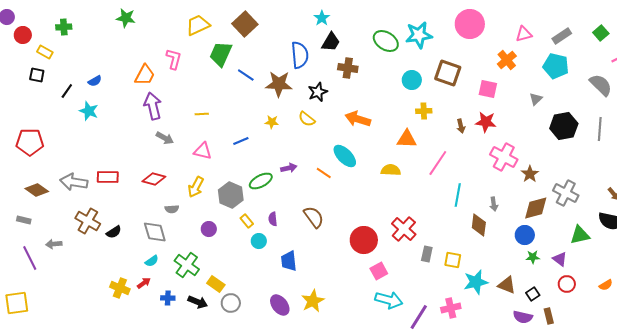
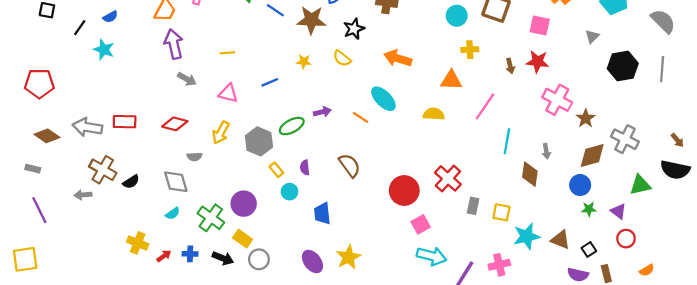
purple circle: (209, 229) -> (244, 204), moved, size x1.5
gray arrow: (54, 244) -> (83, 195), moved
red arrow: (144, 283) -> (164, 256), moved
orange semicircle: (606, 285) -> (647, 270), moved

